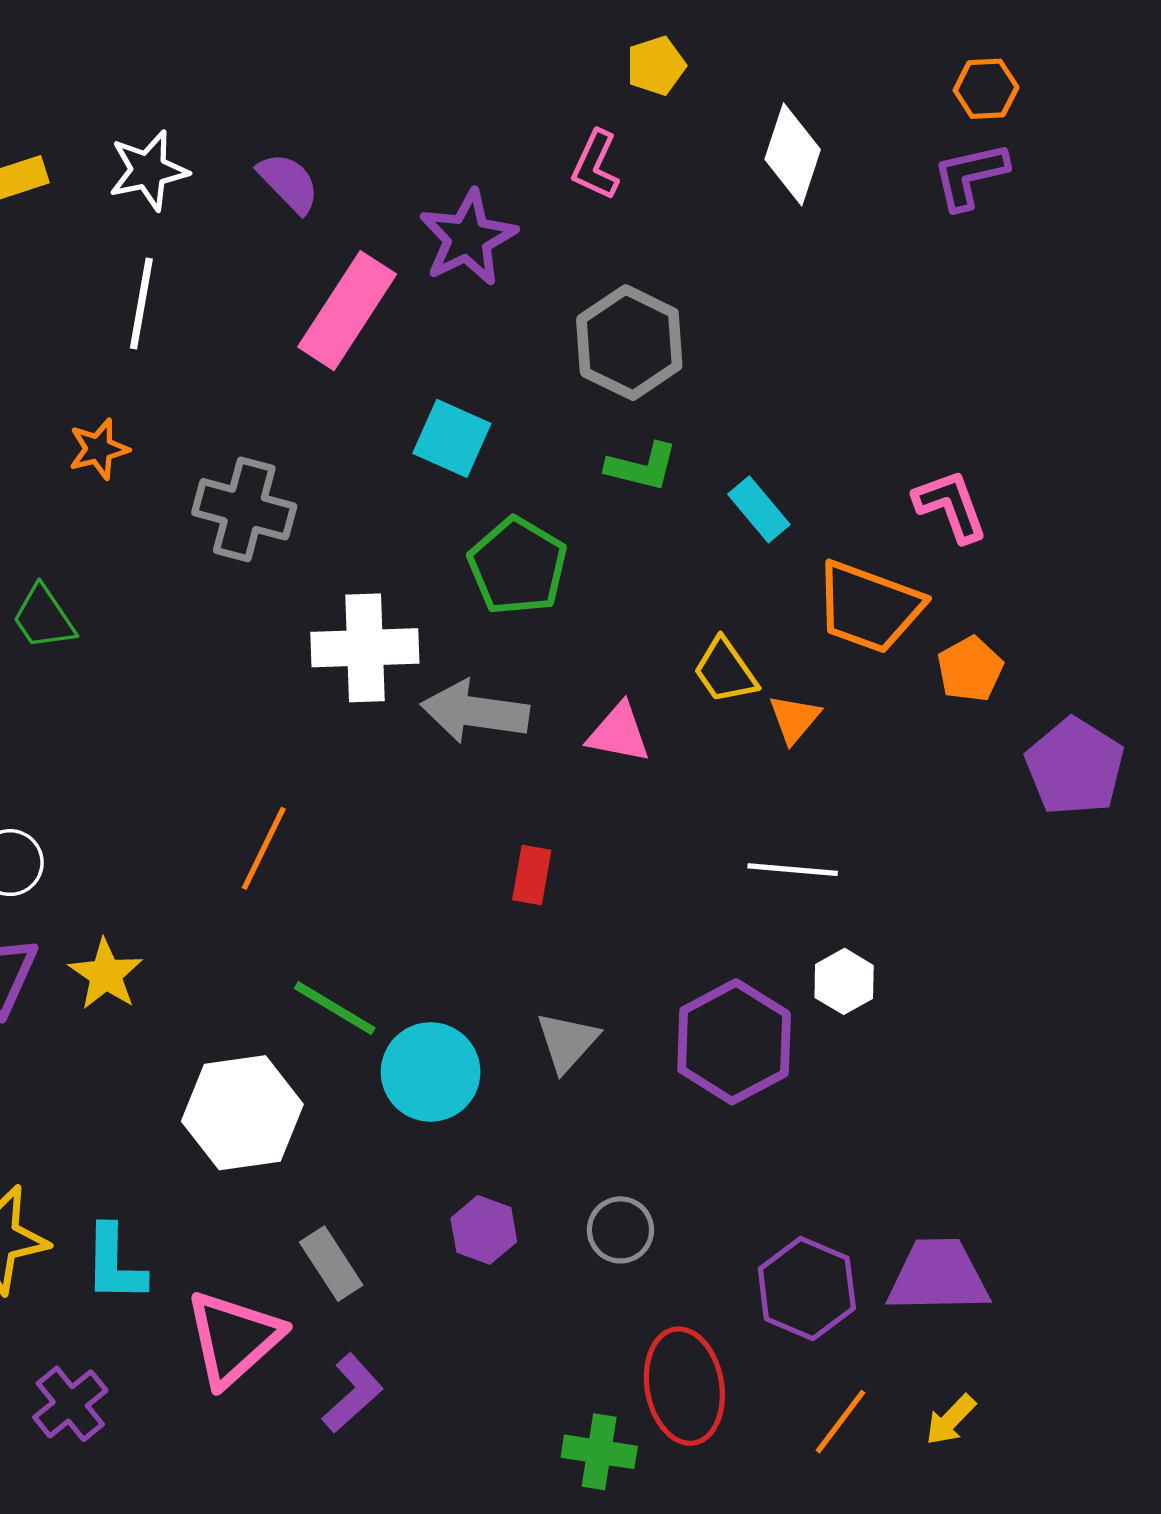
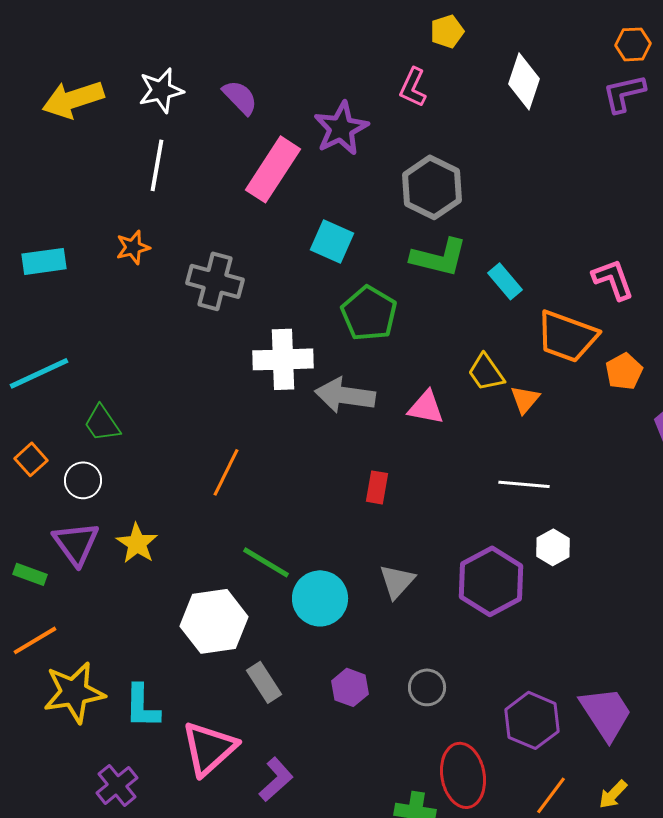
green L-shape: (642, 467) -> (439, 257), size x1.4
green trapezoid: (44, 618) -> (102, 423), moved
gray rectangle: (331, 1264) -> (264, 682), moved
purple trapezoid: (938, 1276) -> (606, 713), turned 58

